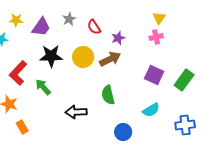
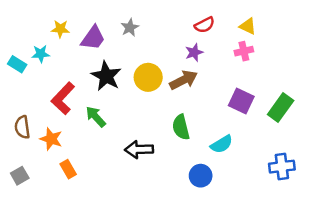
yellow triangle: (159, 18) -> (248, 26), turned -40
red semicircle: (94, 27) -> (205, 25), moved, turned -84
black star: (51, 56) -> (106, 76), turned 30
cyan semicircle: (151, 110) -> (222, 144), moved

